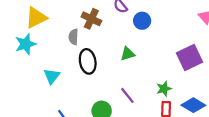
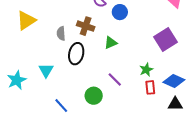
brown cross: (91, 19) -> (86, 26), moved
cyan star: (26, 44) -> (17, 80), moved
black ellipse: (88, 61) -> (76, 54), turned 30

